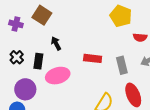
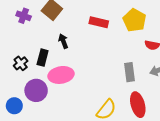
black cross: (17, 57) -> (21, 63), moved
red rectangle: (93, 58) -> (99, 22), moved
purple circle: (25, 89) -> (36, 90), moved

